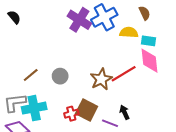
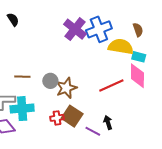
yellow semicircle: (129, 32) -> (121, 47), size x1.4
brown line: (31, 75) -> (22, 77), turned 35
brown star: (101, 79) -> (66, 88), moved

